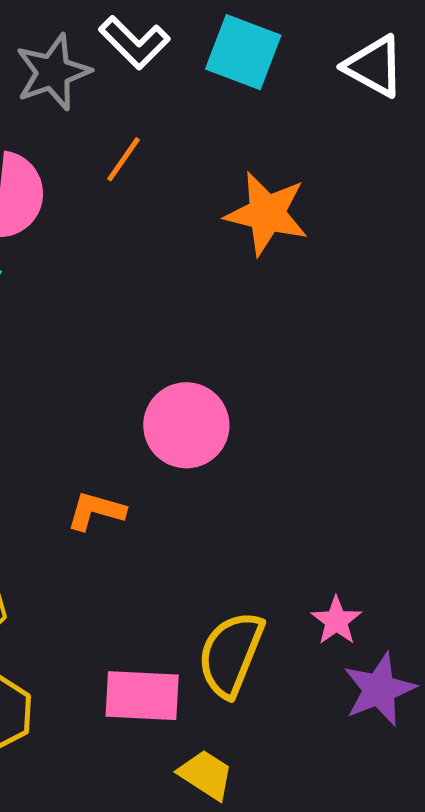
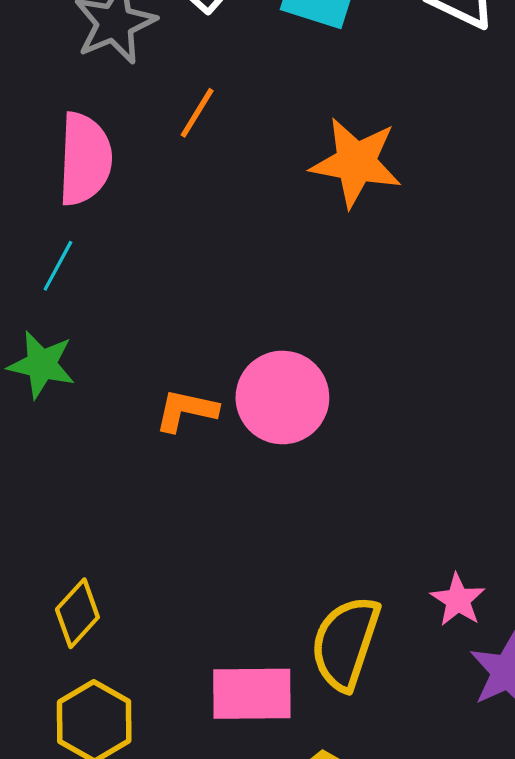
orange L-shape: (96, 511) -> (186, 410), moved

